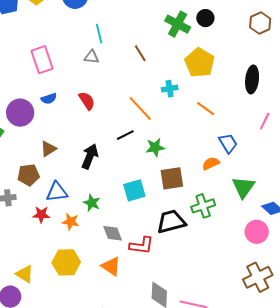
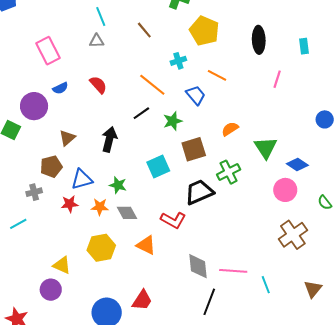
blue trapezoid: (228, 143) -> (196, 95), moved
gray diamond: (113, 233) -> (127, 213), moved
red L-shape: (141, 245) -> (173, 220), turned 30

